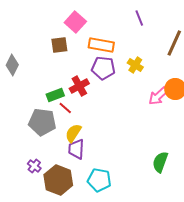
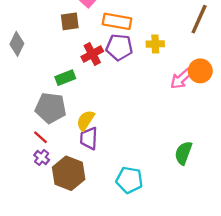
yellow cross: (135, 65) -> (155, 44), turned -35
red cross: (79, 86) -> (92, 54), moved
red line: (65, 108) -> (40, 137), moved
cyan pentagon: (99, 180) -> (129, 180), moved

